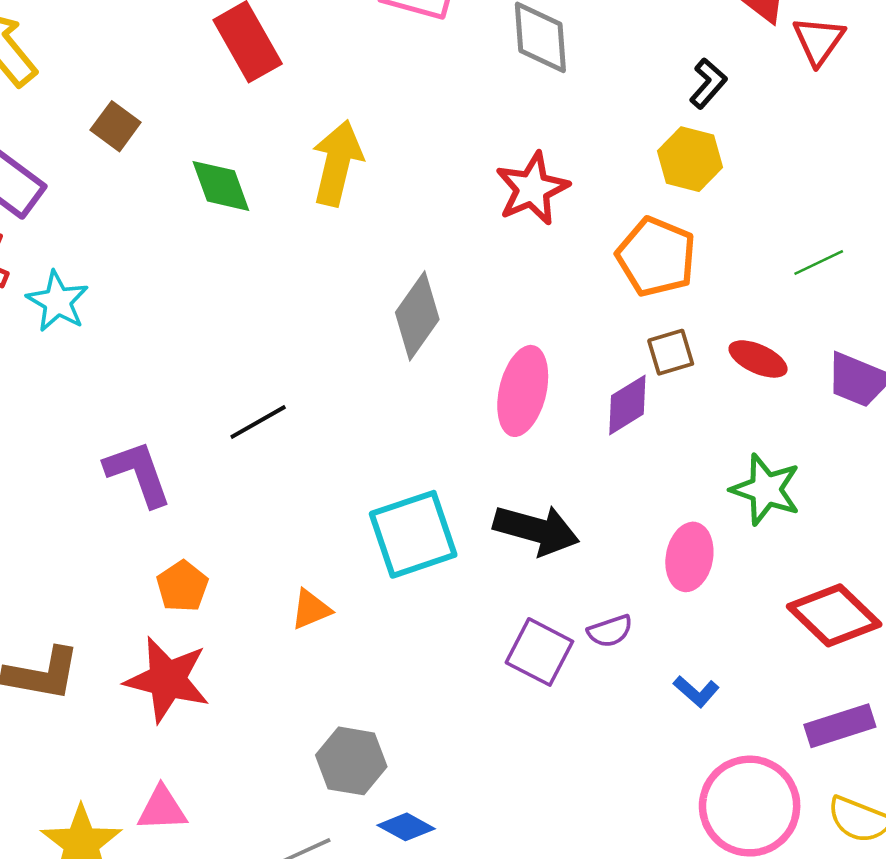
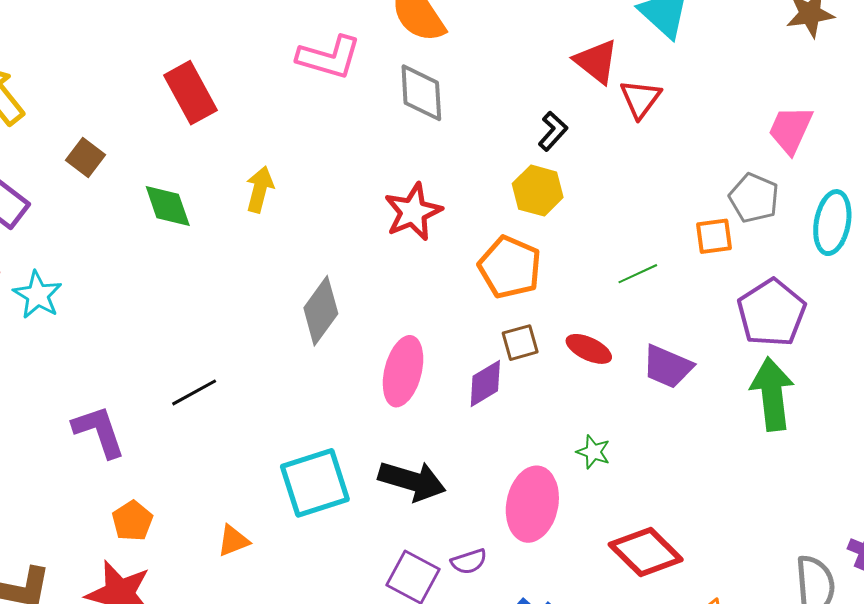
yellow arrow: (337, 163) -> (260, 189), size x0.7
green star: (766, 490) -> (593, 452), size x0.6
pink ellipse: (689, 557) -> (532, 504), size x1.4

